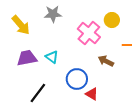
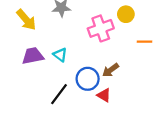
pink cross: (89, 33) -> (101, 28), turned 30
brown arrow: (106, 61) -> (111, 70), moved, turned -63
black line: (38, 93) -> (59, 94), moved

